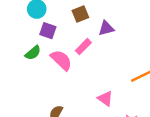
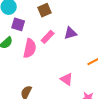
purple triangle: (106, 28) -> (70, 33), moved
pink semicircle: (61, 60) -> (30, 48), turned 60

